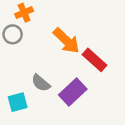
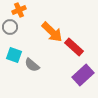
purple rectangle: (73, 92) -> (83, 75), moved
cyan square: (18, 102) -> (14, 55), moved, turned 35

